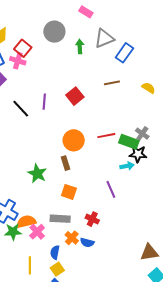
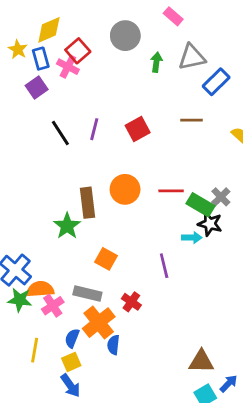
brown rectangle: (65, 163) -> (87, 203), moved, size x1.5
orange cross: (72, 238) -> (99, 323), size x1.6
blue semicircle: (87, 243) -> (113, 345), moved, turned 72

